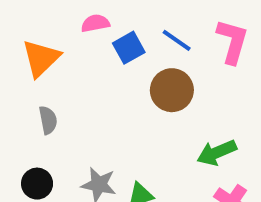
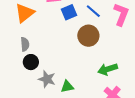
black circle: (37, 184) -> (31, 62), moved

